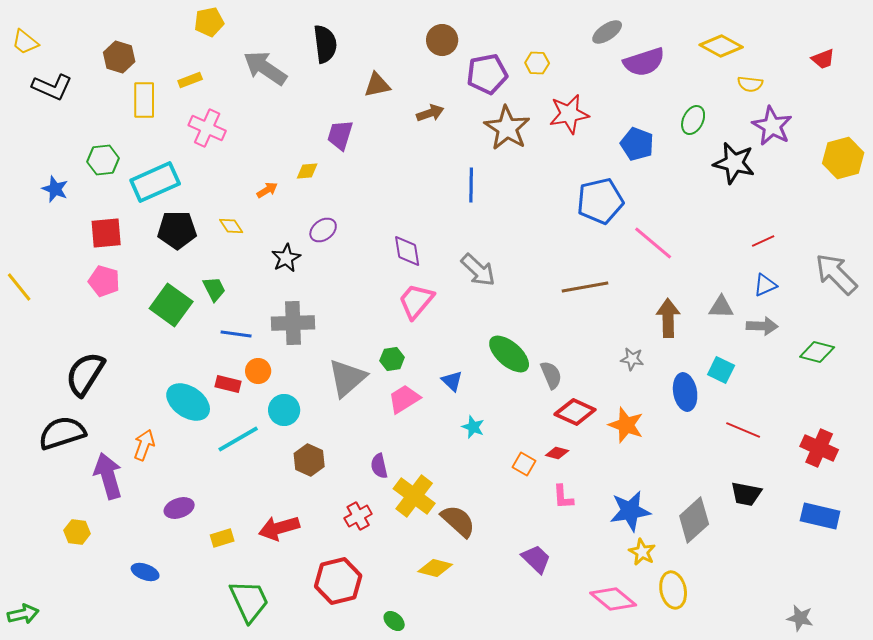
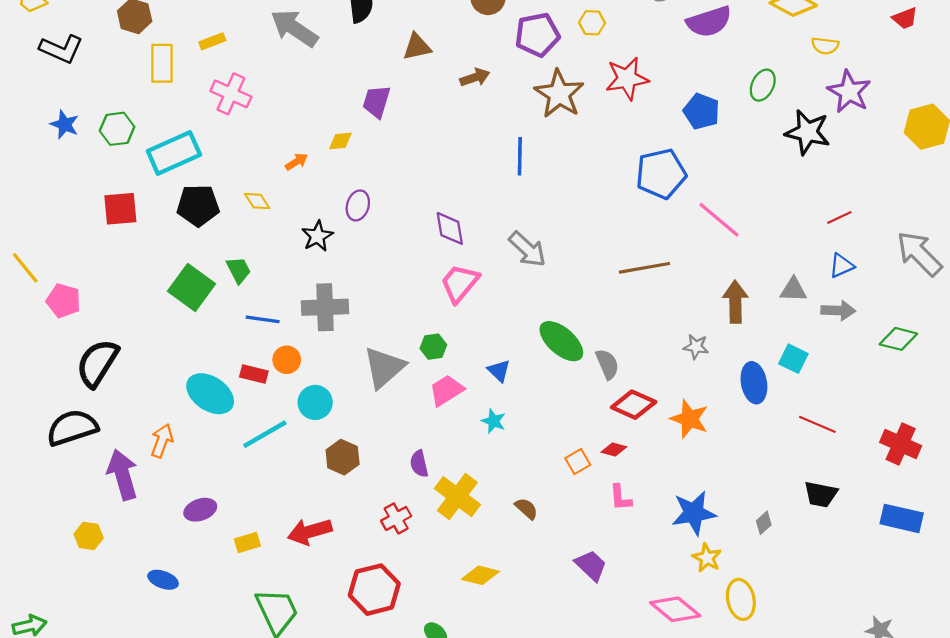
blue star: (55, 189) -> (65, 124), moved
purple ellipse: (323, 230) -> (358, 205), turned -36
pink pentagon: (104, 281) -> (63, 301), moved
cyan star: (473, 427) -> (494, 421), moved
orange square: (524, 464) -> (578, 462), turned 30
gray diamond: (694, 520) -> (764, 523), size x0.5
brown semicircle: (458, 521) -> (526, 509), moved, size x0.6

